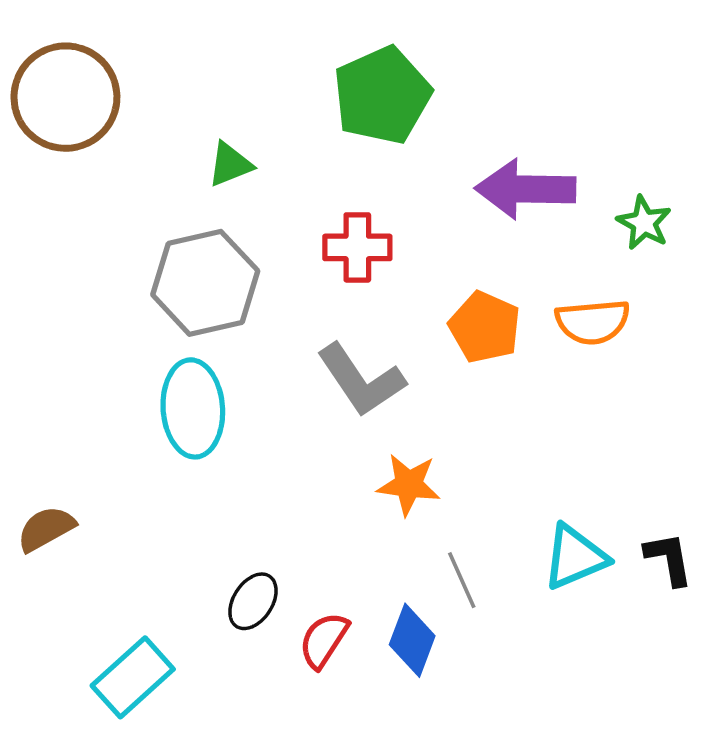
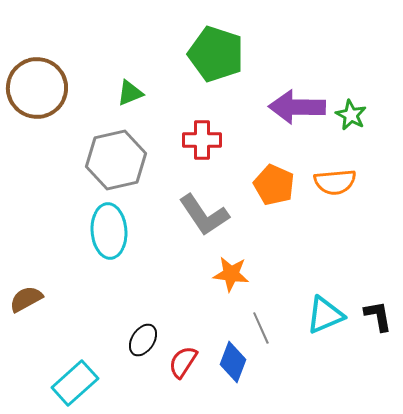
green pentagon: (382, 95) -> (216, 54), turned -30
brown circle: (65, 97) -> (37, 88), moved
green star: (644, 223) -> (351, 115), moved

